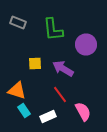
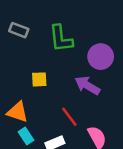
purple arrow: (63, 68) -> (87, 85), moved

